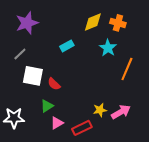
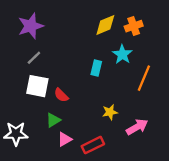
orange cross: (118, 23) -> (134, 26), turned -35
cyan rectangle: (67, 46) -> (96, 68), moved, turned -48
gray line: (20, 54) -> (34, 58), moved
yellow star: (100, 110) -> (110, 112), moved

